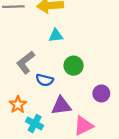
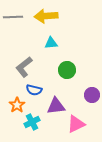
blue semicircle: (45, 80) -> (34, 90), moved
cyan cross: (35, 124) -> (32, 122), turned 35

